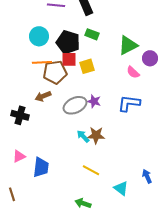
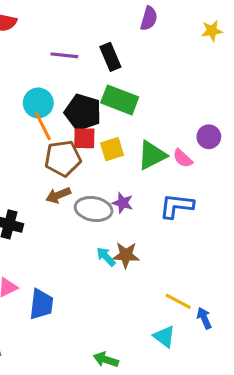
green rectangle: (92, 34) -> (120, 100), size x1.6
green triangle: (128, 45) -> (152, 155), moved
orange line: (42, 62) -> (43, 126), moved, turned 66
brown arrow: (43, 96) -> (58, 195), moved
gray ellipse: (75, 105) -> (94, 209), turned 35
yellow line: (91, 170) -> (178, 301), moved

